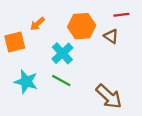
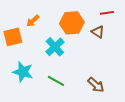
green line: (61, 81) -> (56, 81), moved
brown arrow: (109, 96) -> (96, 85), size x0.7

